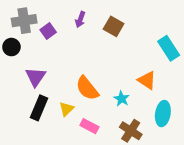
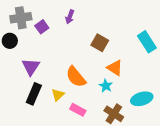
brown square: (114, 26) -> (100, 43), moved
orange triangle: (147, 80) -> (115, 68), moved
cyan ellipse: (163, 114) -> (142, 99), turned 65

